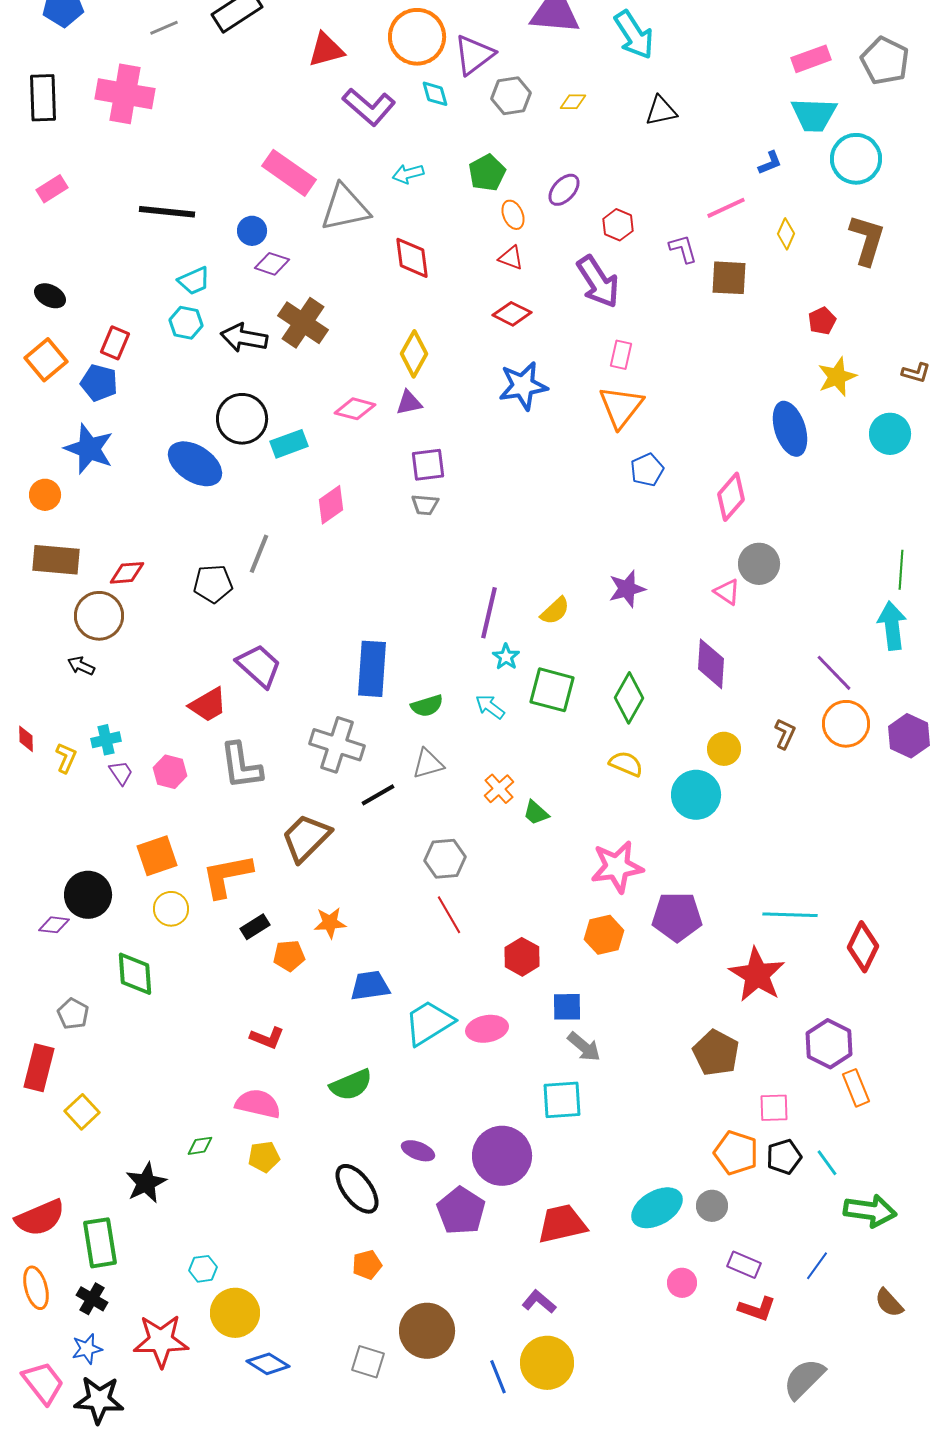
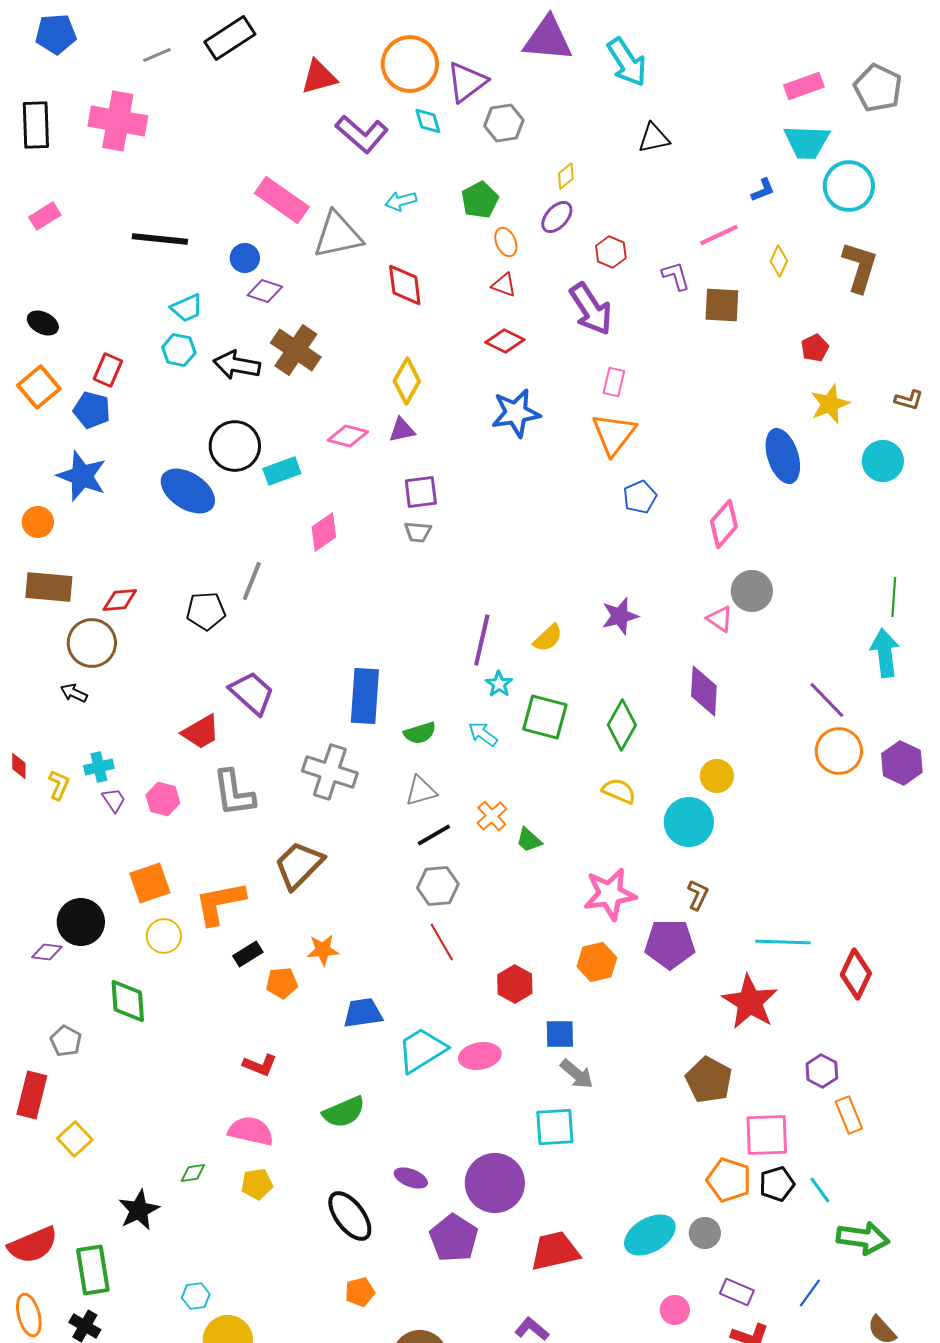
yellow diamond: (573, 102) -> (566, 176), moved, turned -40
brown L-shape: (785, 734) -> (698, 895), moved
black line: (378, 795) -> (434, 835), moved
purple hexagon: (829, 1044) -> (822, 1071), size x0.7
pink square: (774, 1108) -> (767, 1135), size x1.5

